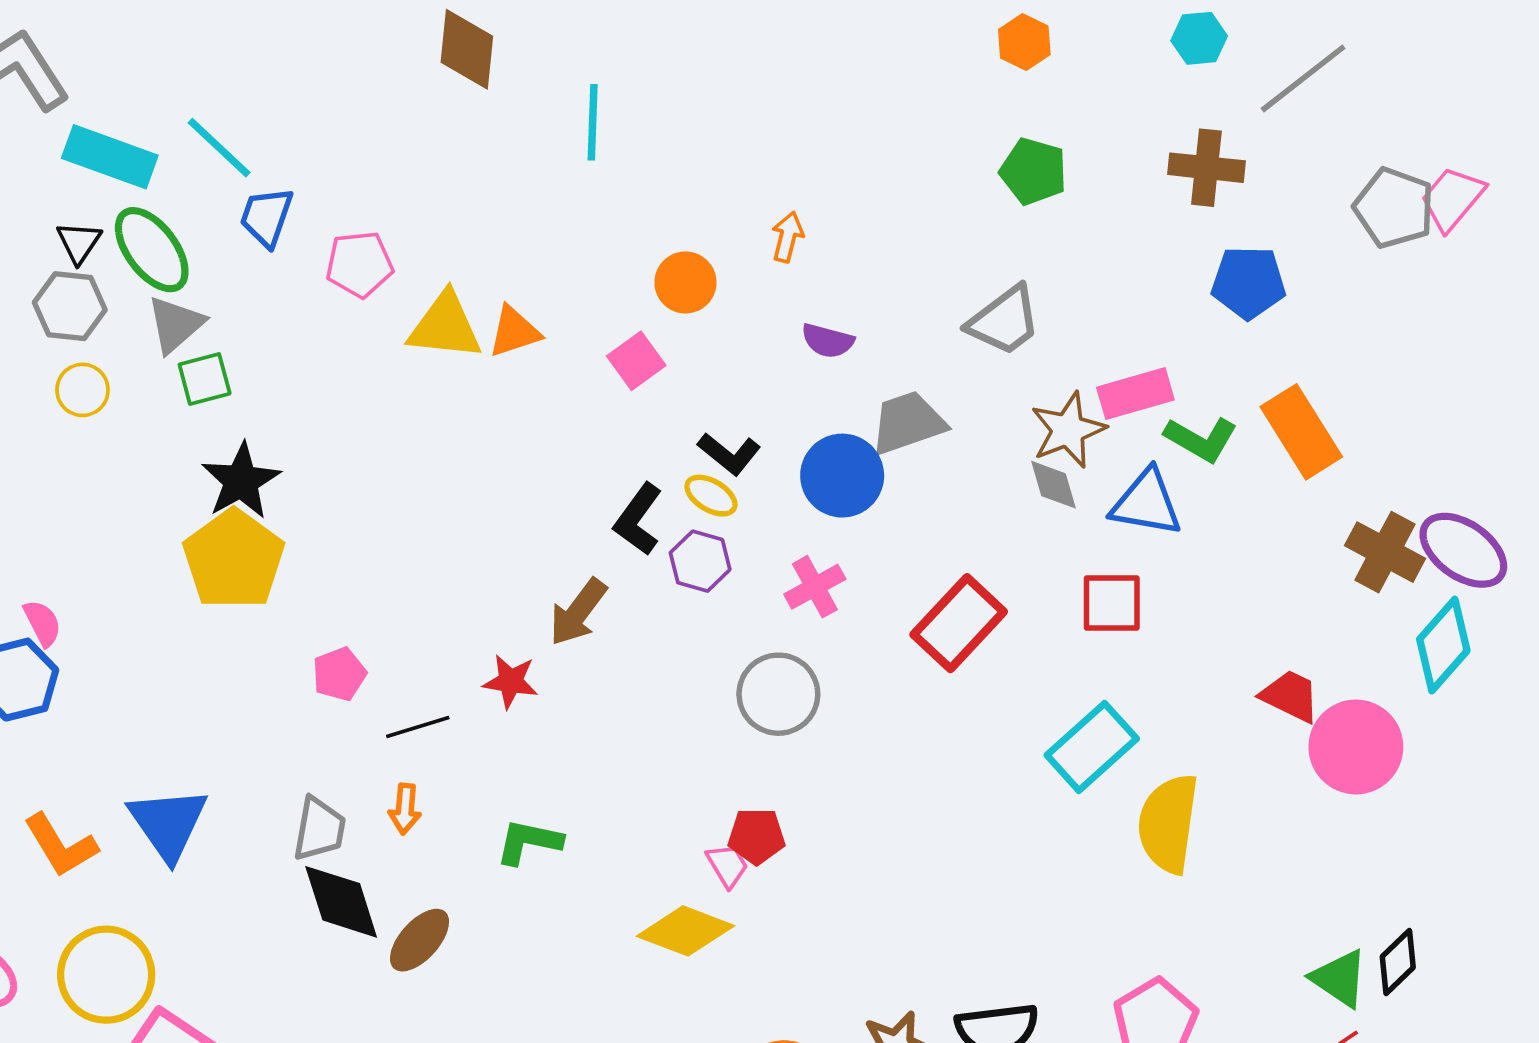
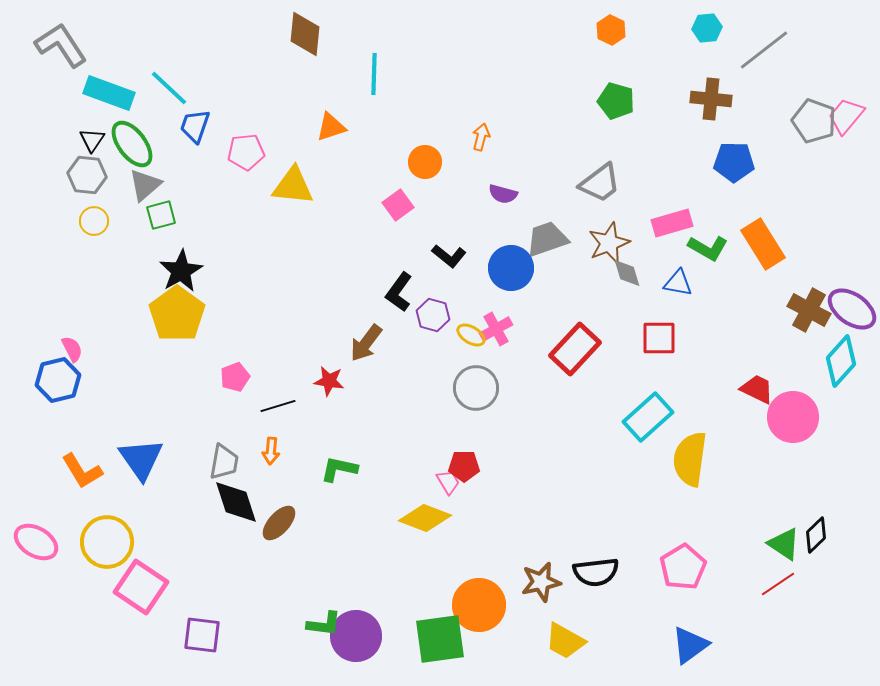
orange triangle: (514, 332) -> (331, 127), moved
brown star: (1068, 430) -> (609, 243), moved
yellow ellipse: (711, 496) -> (471, 335), moved
blue triangle: (1146, 503) -> (678, 283), size x0.7

